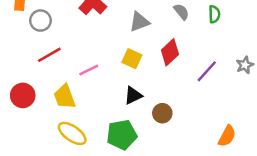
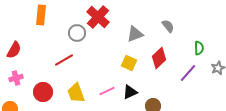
green semicircle: (214, 14) -> (199, 48), moved
gray circle: (40, 21) -> (77, 33), moved
pink line: (89, 70) -> (107, 91), moved

